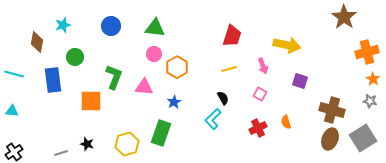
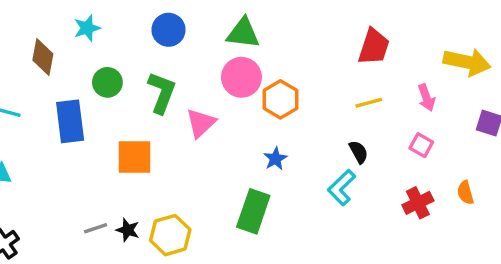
pink circle: (154, 54) -> (241, 77), size x1.5
green L-shape: (114, 77) -> (162, 93), moved
pink triangle: (144, 87) -> (201, 123), moved, turned -48
yellow hexagon: (127, 144) -> (170, 235), moved
gray line: (61, 153) -> (96, 228), moved

